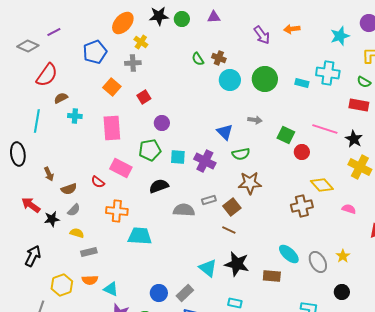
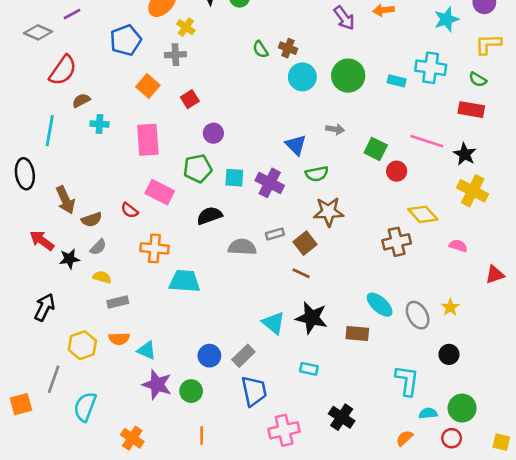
brown arrow: (49, 174) -> (65, 200), size x1.5

